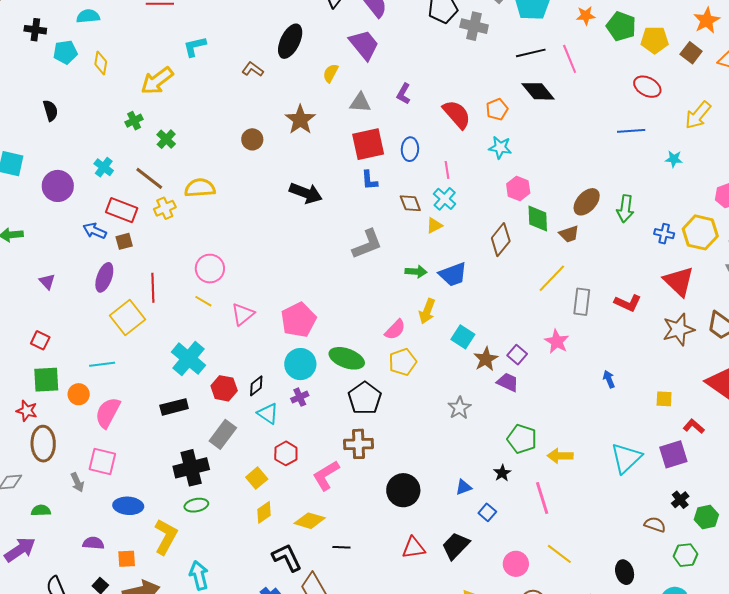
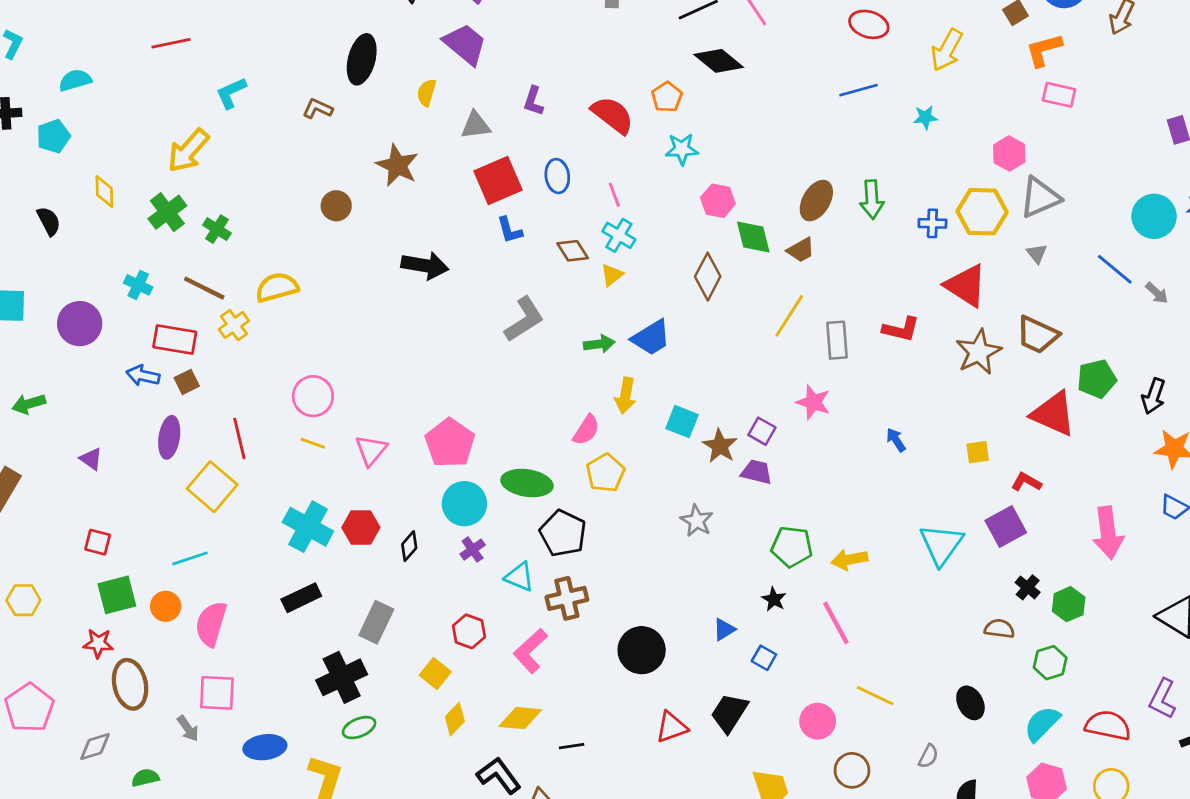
yellow diamond: (101, 63) -> (104, 192), moved
green cross: (134, 121) -> (167, 212), size x1.5
red hexagon: (224, 388) -> (361, 527), moved
cyan triangle: (268, 414) -> (519, 577), moved

